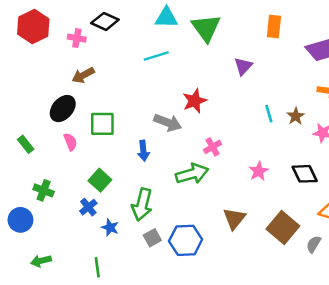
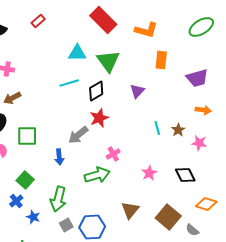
black diamond: (105, 21) -> (96, 91), moved, turned -55
gray arrow: (168, 123) -> (78, 135), turned 120
gray semicircle: (314, 244) -> (192, 230), turned -80

